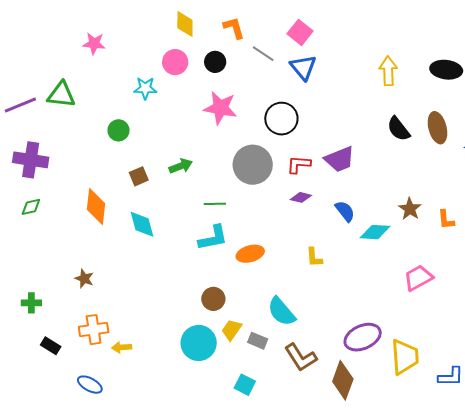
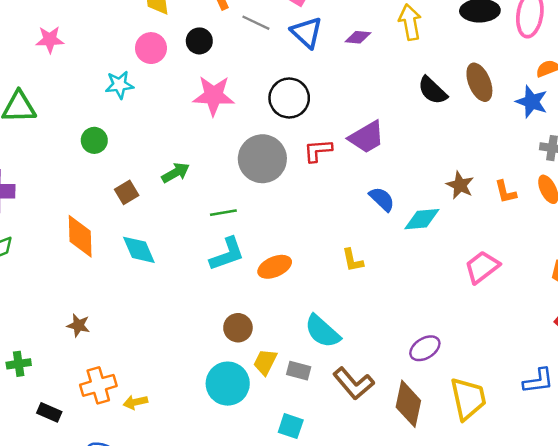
purple diamond: (301, 197) -> (358, 37), moved
purple ellipse: (363, 337) -> (425, 348), size x0.7
yellow trapezoid: (405, 357) -> (468, 399), moved

